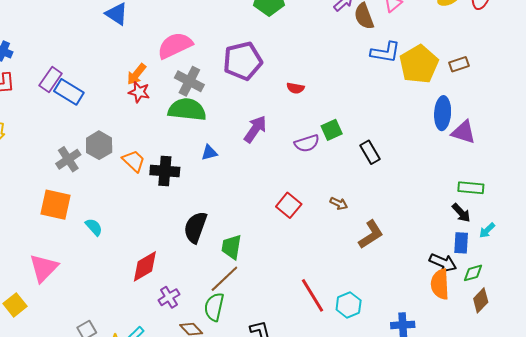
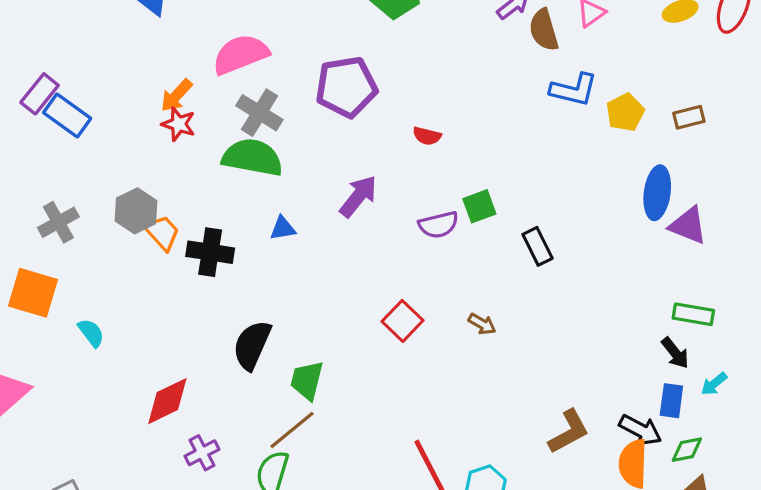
yellow pentagon: (419, 64) -> (625, 112), size x0.6
gray hexagon: (99, 145) -> (136, 211), moved
brown L-shape: (371, 235) -> (569, 432), moved

